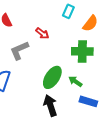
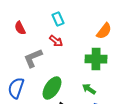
cyan rectangle: (68, 11) -> (58, 19), moved, turned -48
green ellipse: (52, 77) -> (52, 88), moved

